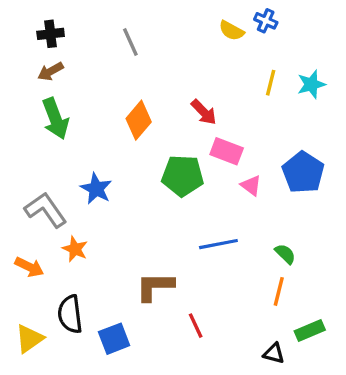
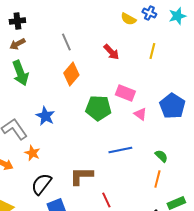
gray line: (130, 42) -> (66, 42), moved
cyan star: (311, 84) -> (177, 16), moved
red arrow: (204, 112) -> (111, 52), moved
black semicircle: (70, 314) -> (41, 184), moved, turned 45

